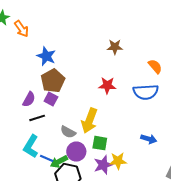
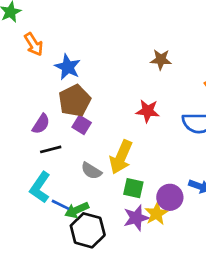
orange arrow: (21, 29) -> (34, 44), moved
purple square: (51, 99) -> (82, 125), moved
purple circle: (76, 152) -> (170, 197), moved
yellow star: (118, 161) -> (156, 214), turned -30

